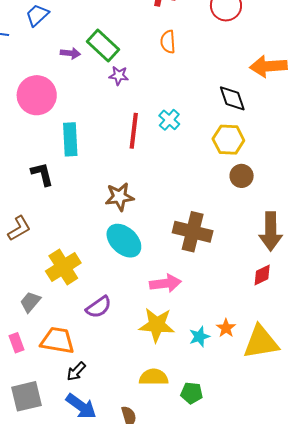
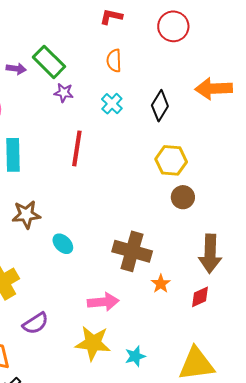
black diamond: (232, 98) -> (160, 106), moved, turned 48
cyan cross: (169, 120) -> (112, 104), moved
brown star: (119, 197) -> (26, 215), moved
cyan ellipse: (124, 241) -> (63, 244), moved, size x0.6
orange star: (226, 328) -> (161, 284), moved

